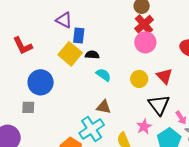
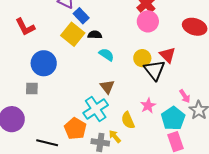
blue rectangle: (79, 36) -> (81, 16), turned -49
black triangle: (159, 105) -> (154, 70), moved
brown triangle: (104, 107) -> (107, 87), turned 42

